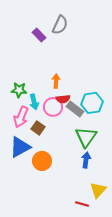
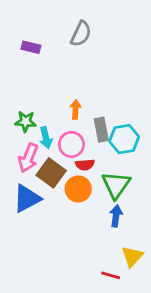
purple rectangle: (39, 35) -> (31, 47), moved, turned -32
red semicircle: (63, 99) -> (85, 165), moved
gray rectangle: (75, 109) -> (101, 130), moved, turned 42
brown square: (38, 128) -> (51, 173), size x1.5
orange circle: (42, 161) -> (78, 189), moved

